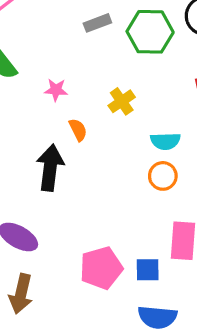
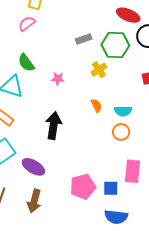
yellow cross: (122, 101) -> (99, 70), moved
orange semicircle: (78, 130) -> (96, 106), moved

